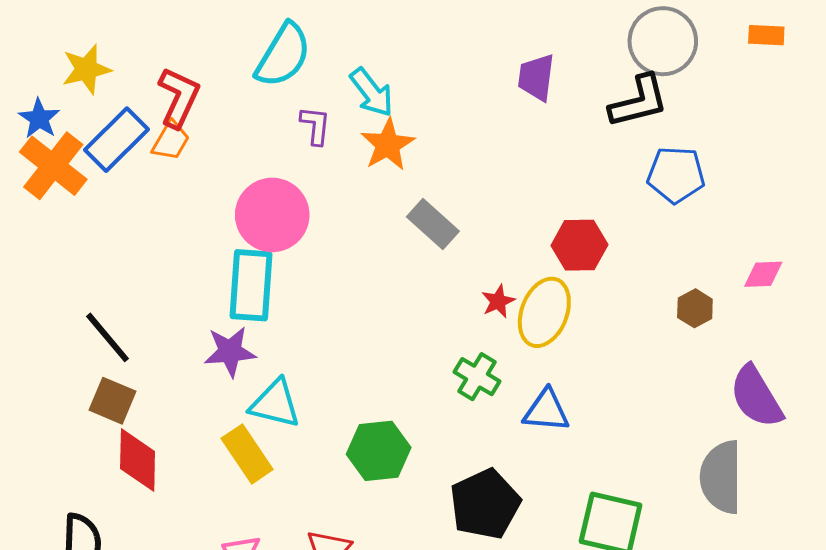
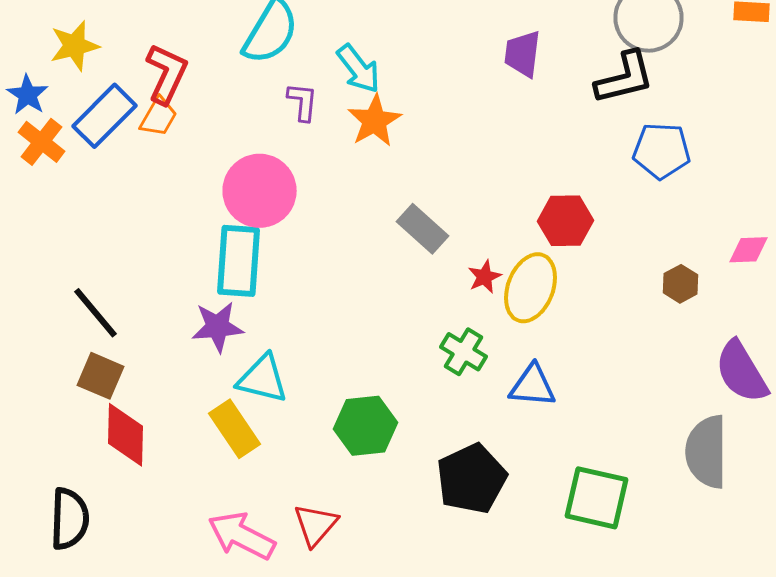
orange cross: (53, 166) -> (42, 142), size x0.7
gray rectangle: (433, 224) -> (422, 229), moved

